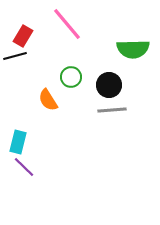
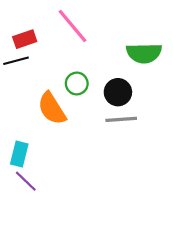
red rectangle: (23, 36) -> (25, 39), turned 40
orange semicircle: (48, 100) -> (52, 108), size x1.4

